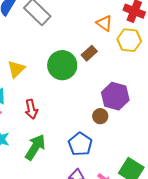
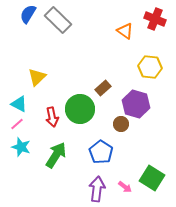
yellow hexagon: (129, 40) -> (150, 67), moved
brown rectangle: (89, 53) -> (103, 88), moved
green circle: (62, 65) -> (80, 109), moved

